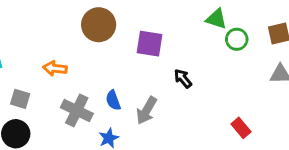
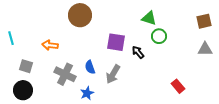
green triangle: (216, 19) -> (149, 18), moved
green circle: (237, 39) -> (159, 36), moved
purple square: (149, 44) -> (116, 42), moved

